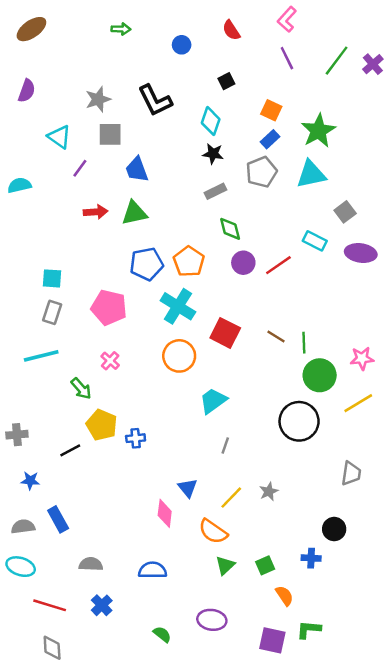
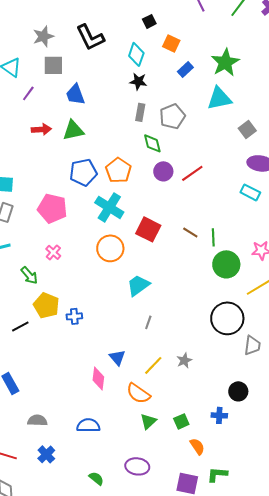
orange square: (271, 110) -> (171, 43), moved
gray pentagon: (261, 172) -> (172, 116), moved
gray rectangle: (215, 191) -> (140, 112), turned -54
cyan rectangle: (315, 241) -> (250, 192), moved
black circle: (299, 421) -> (227, 318), moved

